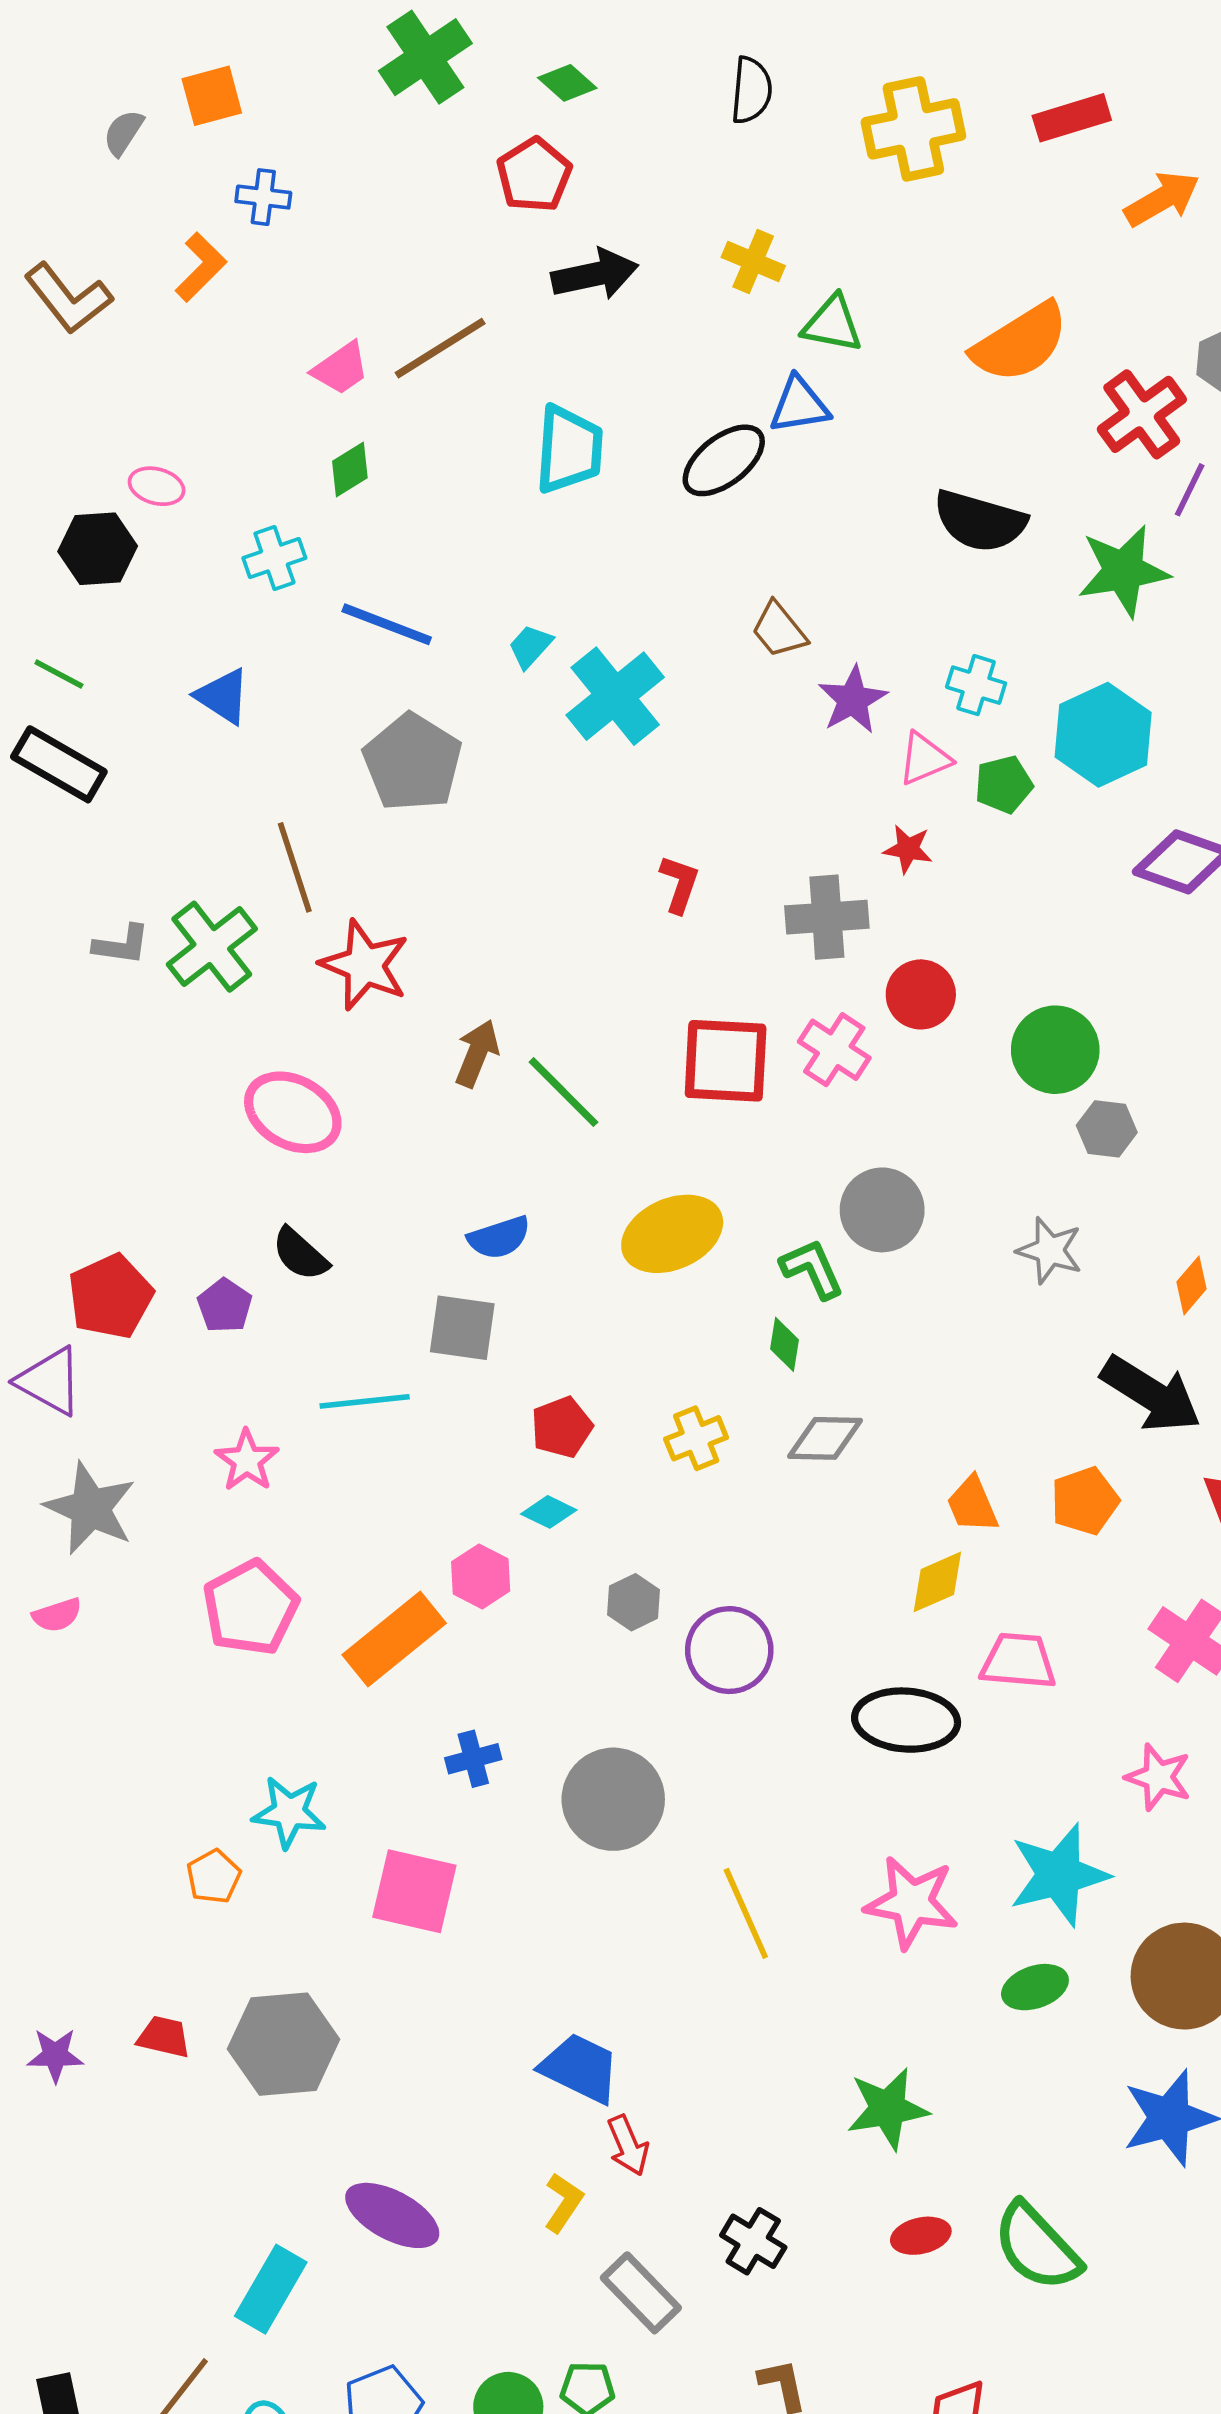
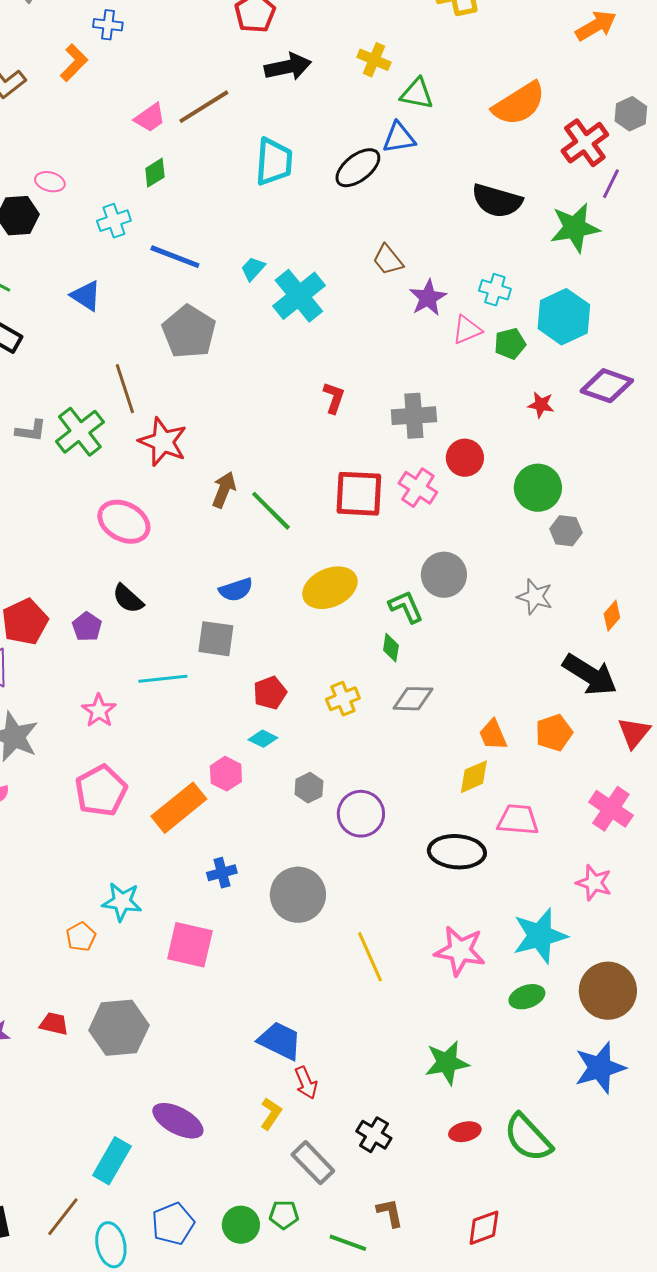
red star: (908, 849) -> (541, 405), moved

